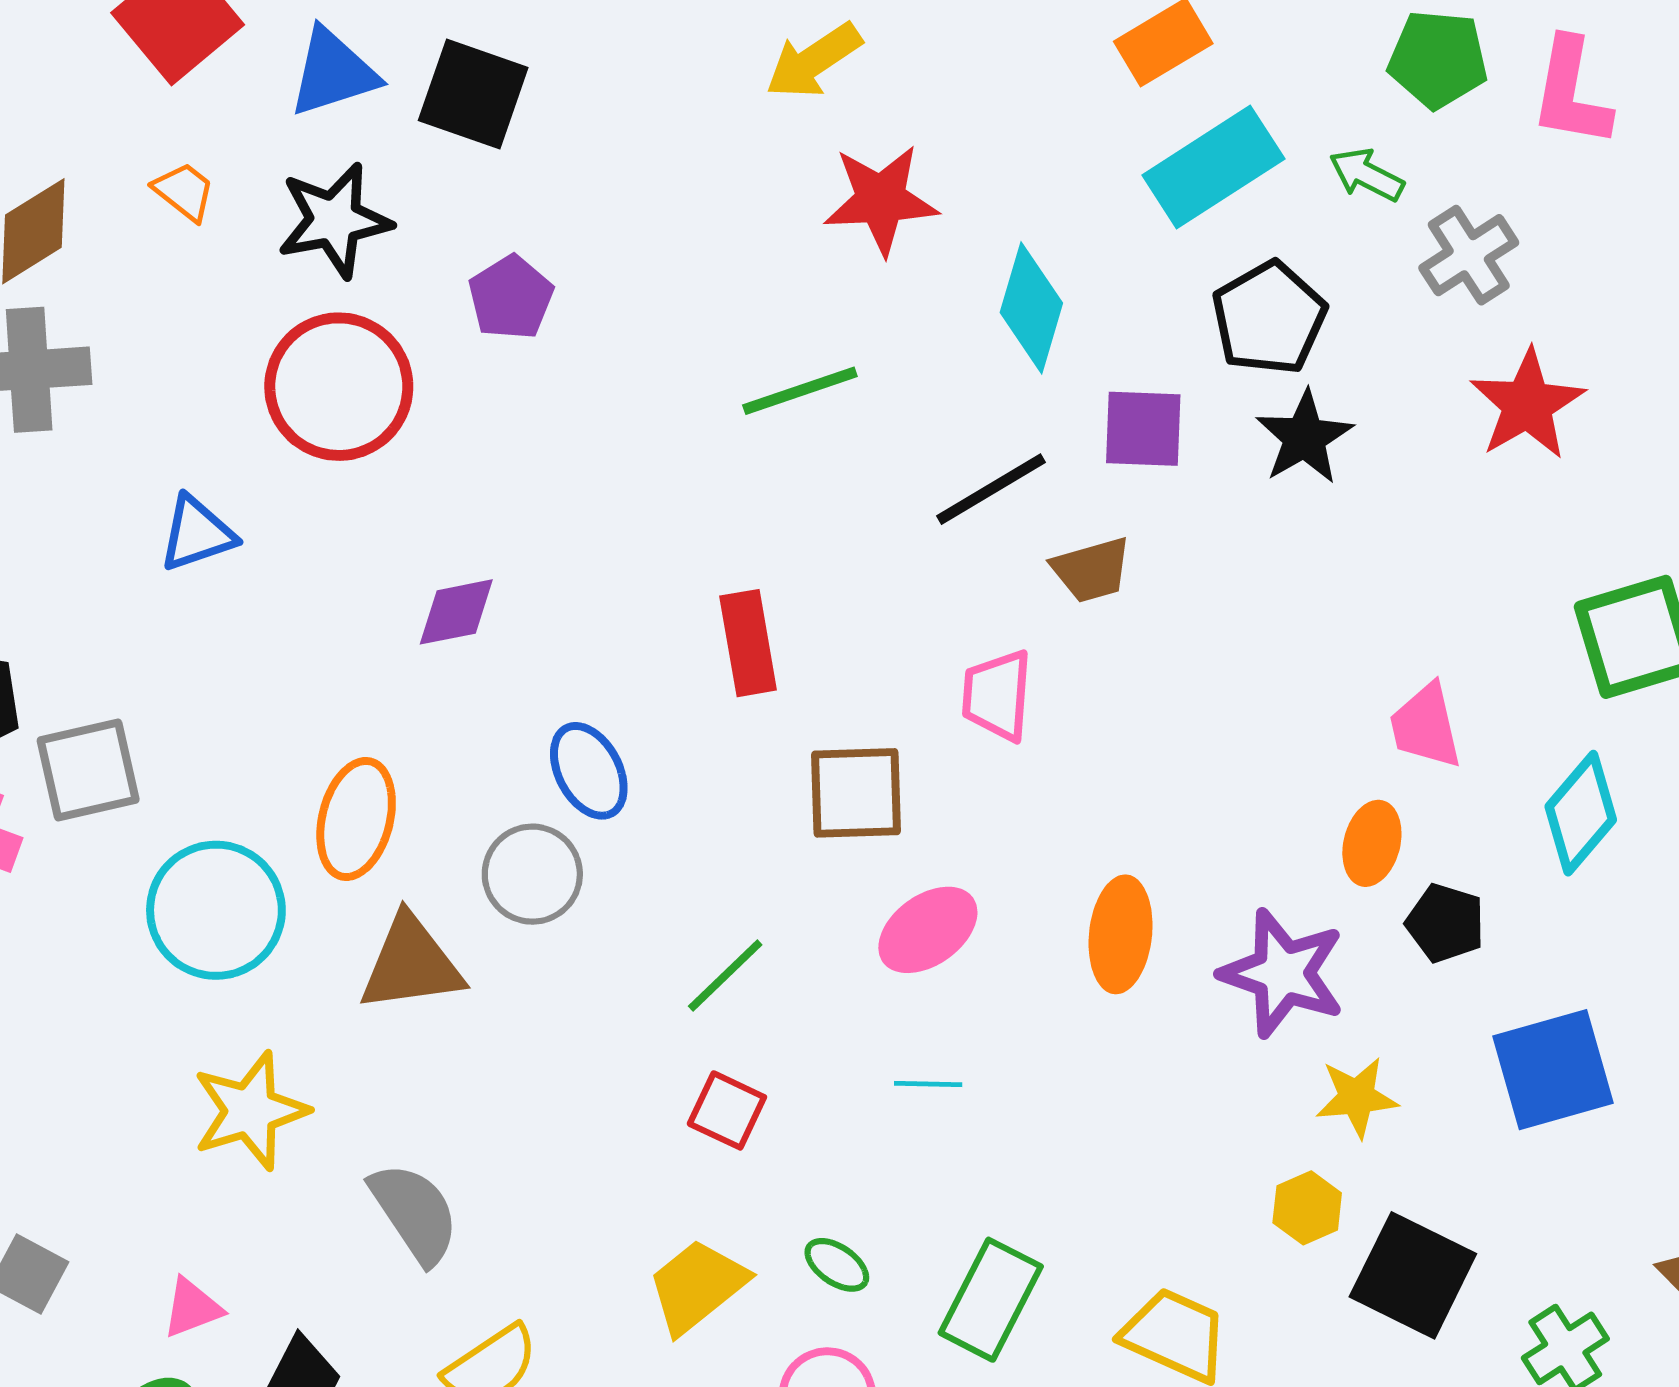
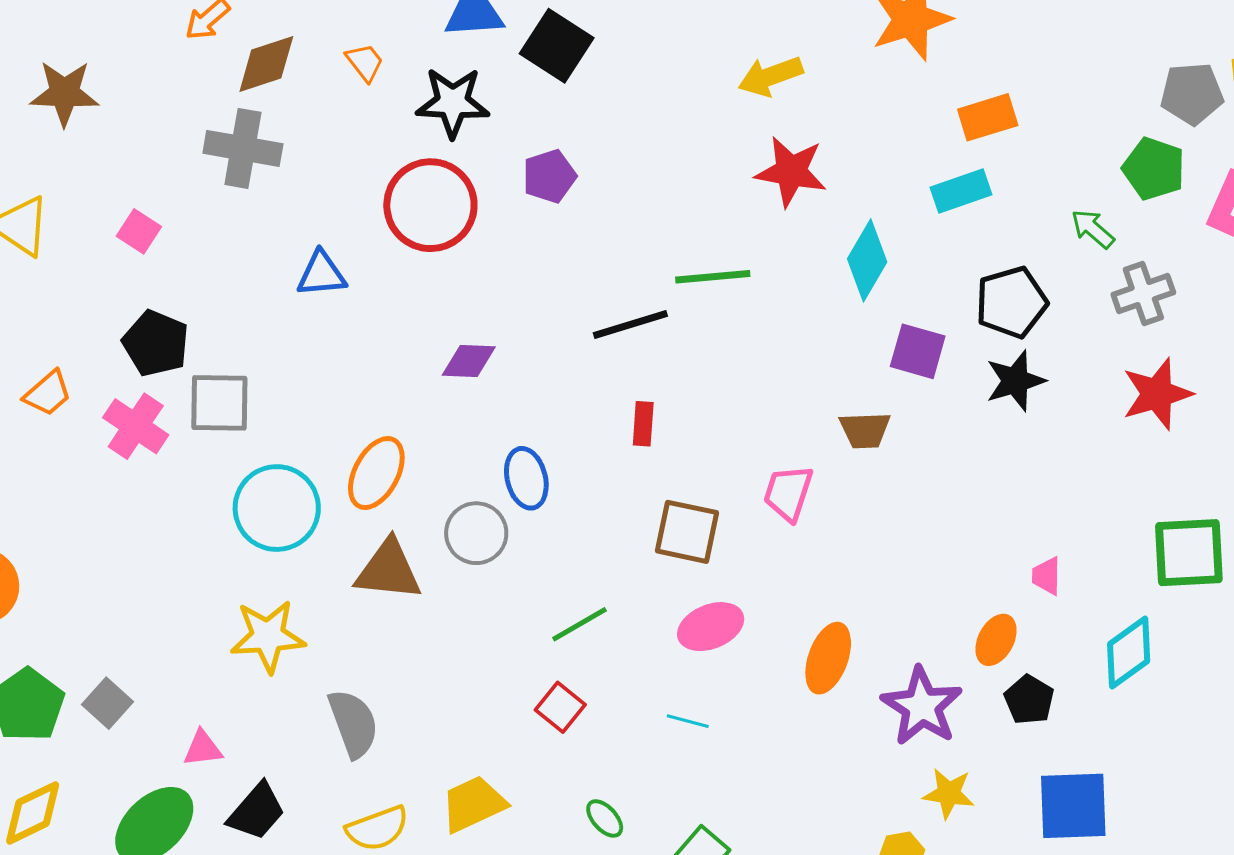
cyan rectangle: (1213, 167) -> (961, 191), moved, size x0.7
black line: (991, 489) -> (630, 325), moved
red rectangle: (748, 643) -> (643, 424), size x0.7
pink trapezoid: (1426, 726) -> (1046, 576), size x0.7
yellow trapezoid: (697, 1286) -> (473, 804), moved

